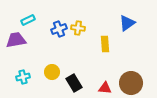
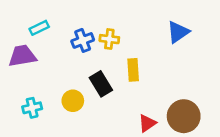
yellow rectangle: (105, 44) -> (133, 70), moved
black rectangle: (74, 83) -> (101, 84), moved
red triangle: (105, 88) -> (147, 123), turned -40

